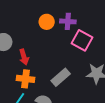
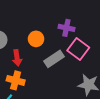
orange circle: (47, 22) -> (36, 39), moved
gray rectangle: (61, 77) -> (54, 59), moved

